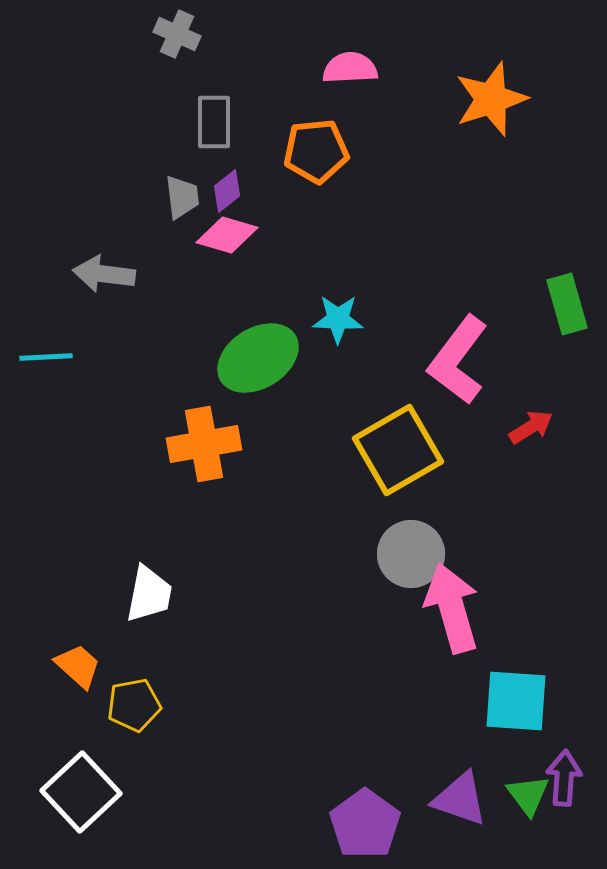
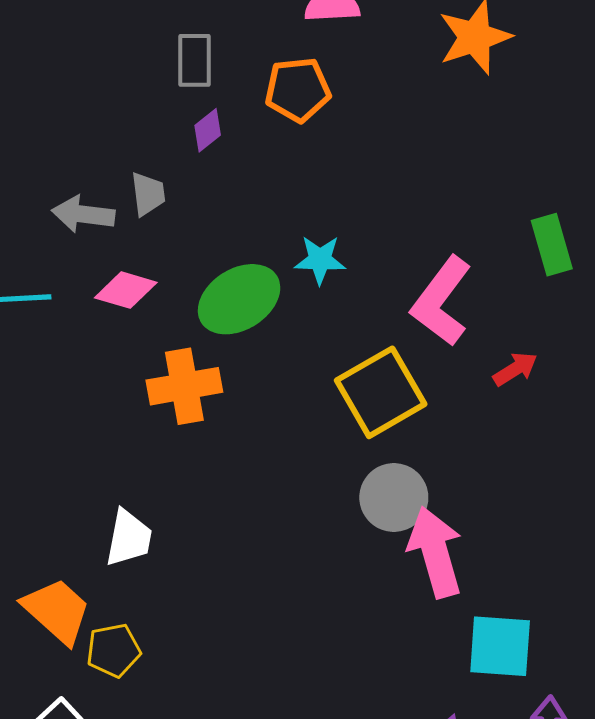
gray trapezoid: (182, 197) -> (148, 194), moved
pink diamond: (227, 235) -> (126, 290), moved
orange trapezoid: (78, 666) -> (57, 611), size x1.5

